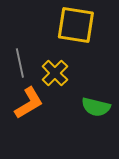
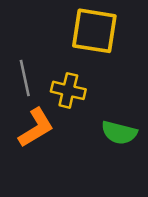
yellow cross: (55, 73) -> (68, 90), turned -32

